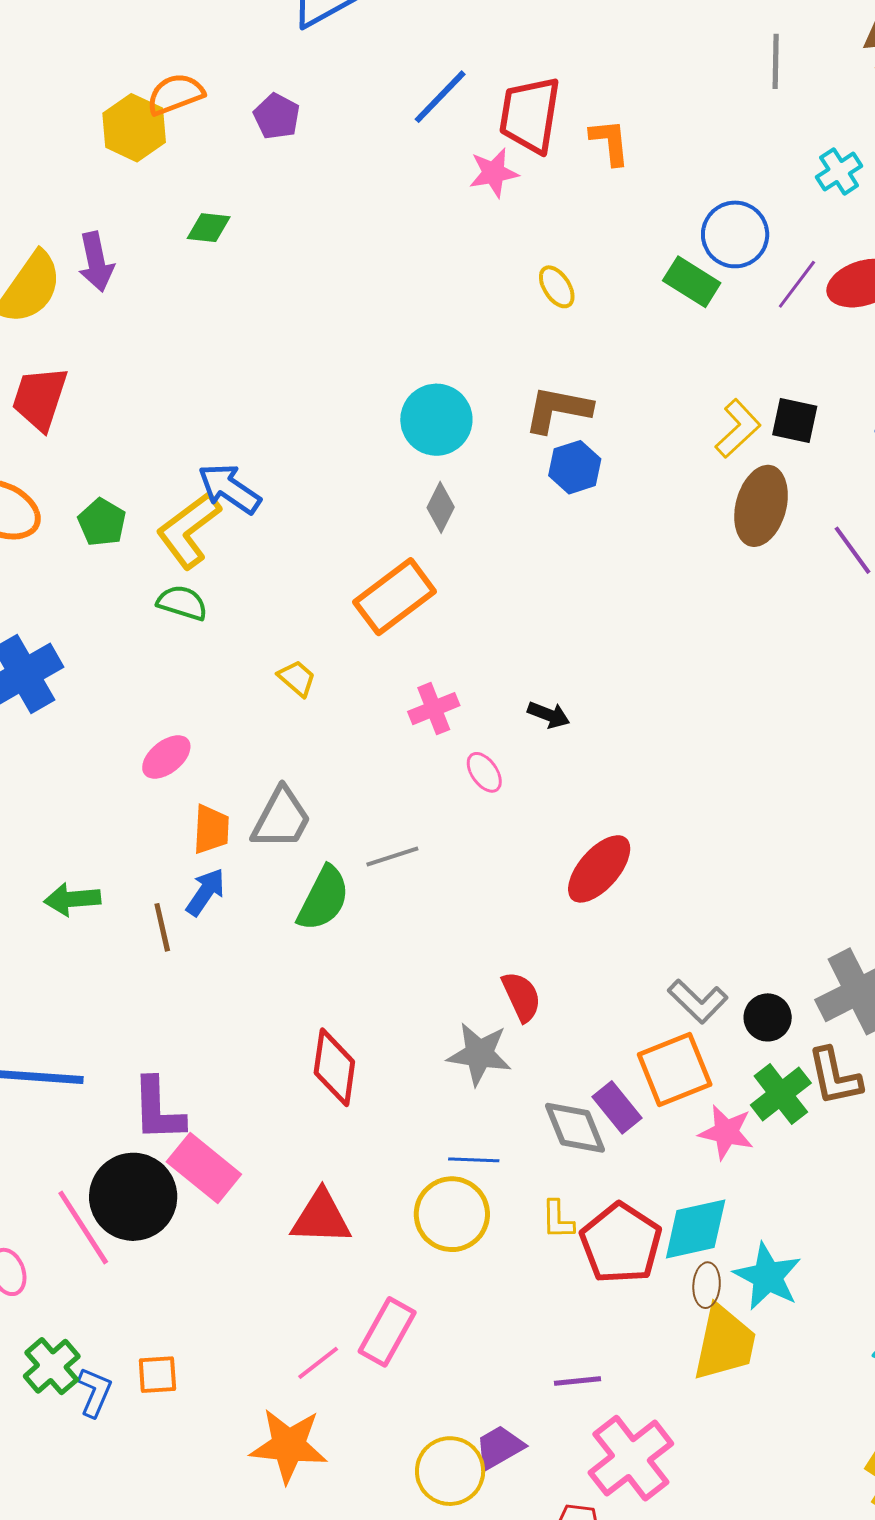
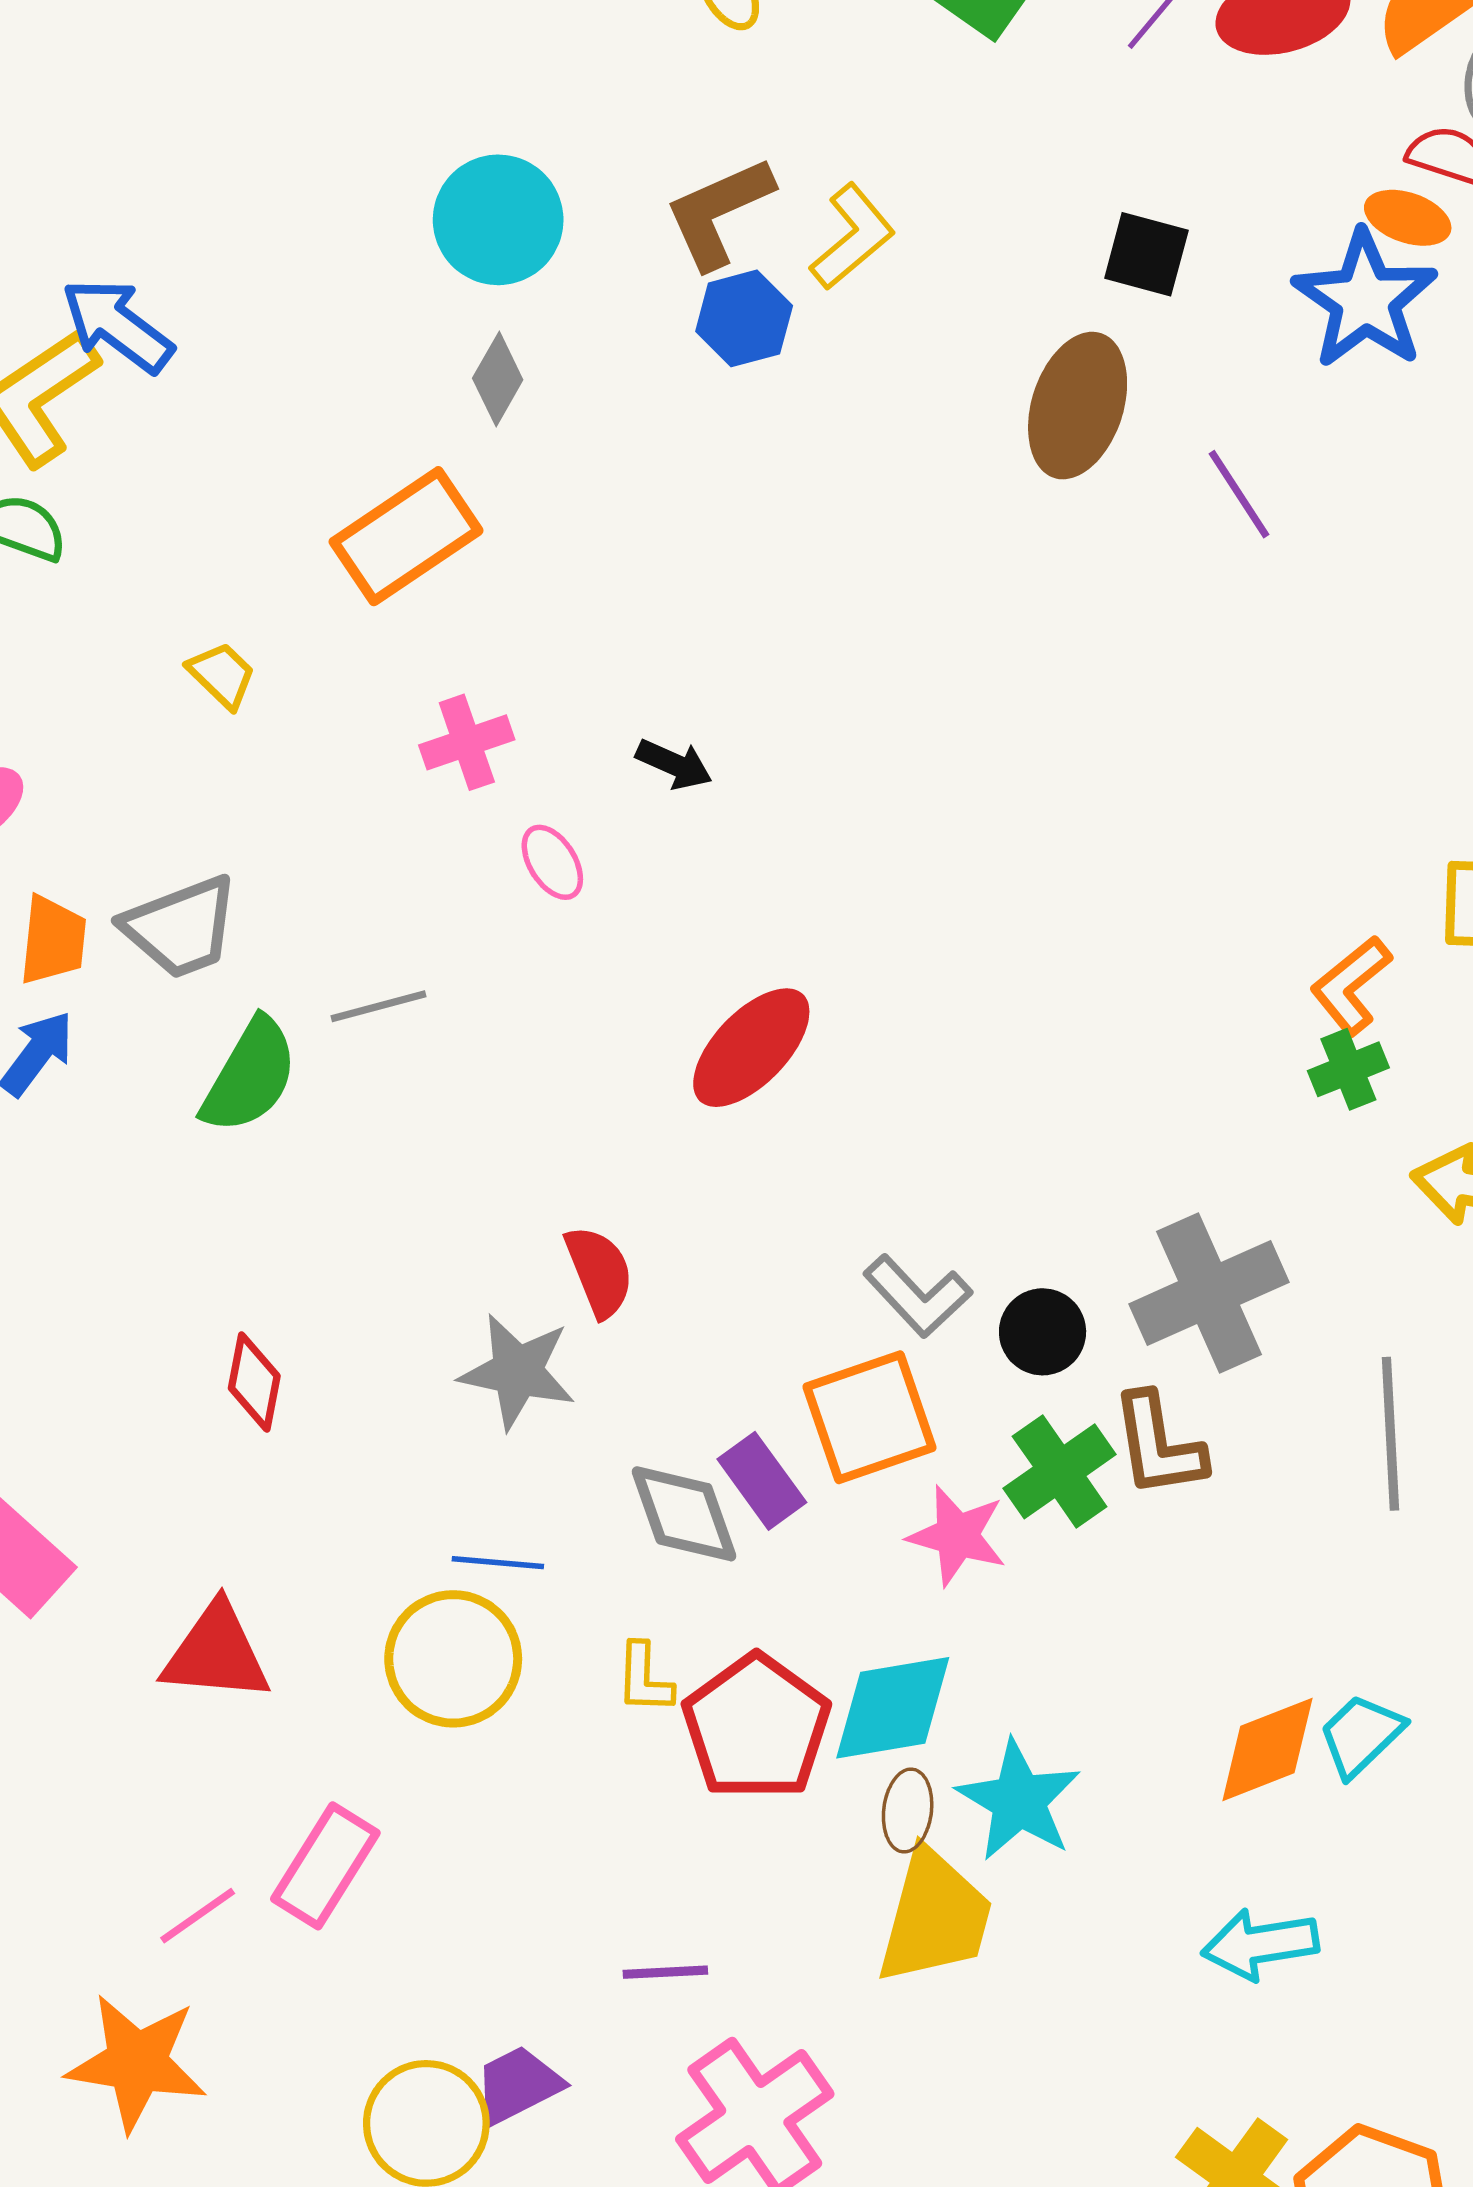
brown L-shape: (558, 409) -> (719, 212), turned -38
yellow L-shape: (738, 429) -> (853, 237), moved
gray trapezoid: (281, 818) -> (181, 927), turned 38
red diamond: (334, 1067) -> (254, 1382), size x0.7

